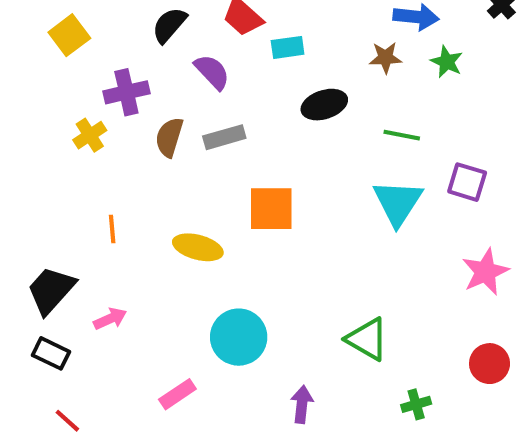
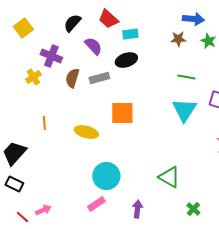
purple cross: (126, 92) -> (51, 56), turned 35
black ellipse: (324, 105) -> (126, 60), moved
pink arrow: (110, 319) -> (43, 210), moved
pink rectangle: (177, 394) -> (96, 204), moved
green cross: (416, 404) -> (193, 209), turned -32

